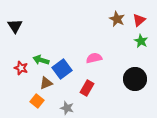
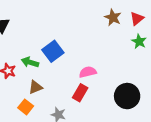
pink semicircle: (94, 58) -> (88, 72), moved
blue square: (62, 69) -> (53, 51), moved
black circle: (135, 79) -> (127, 96), moved

